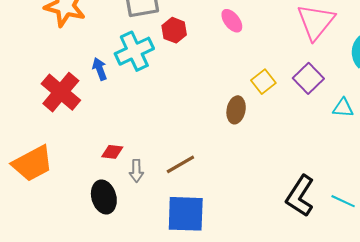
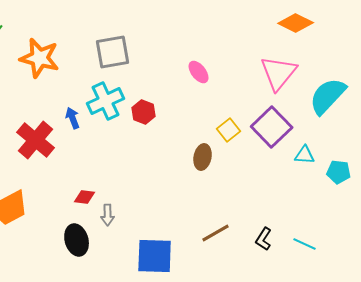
red hexagon: (174, 30) -> (144, 112), moved
purple square: (308, 78) -> (272, 127), size x1.4
brown line: (180, 164) -> (216, 233), moved
black L-shape: (300, 196) -> (264, 239), size x0.6

